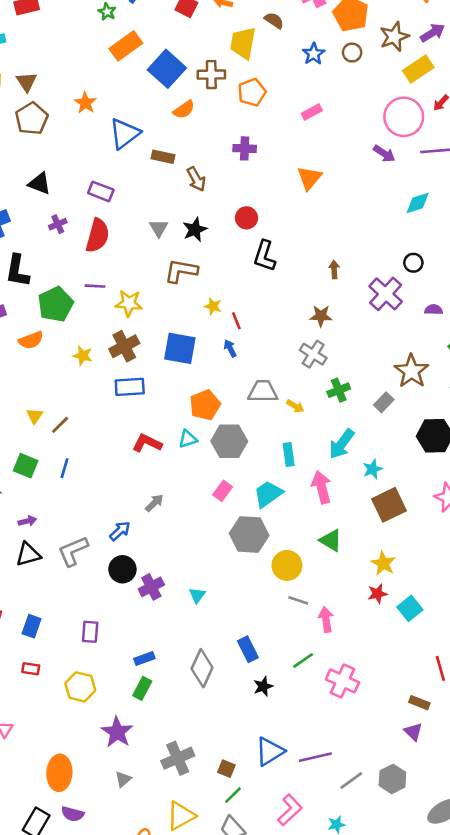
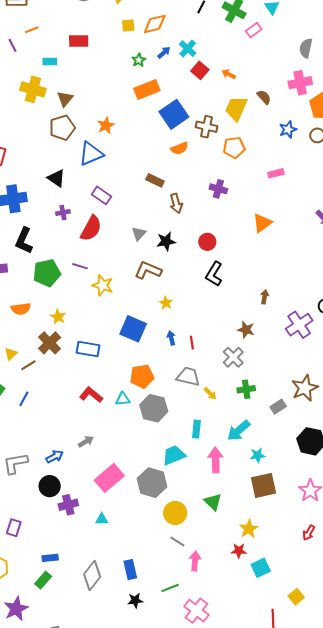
blue triangle: (125, 134) -> (91, 154), moved
red line: (236, 321) -> (192, 343), moved
orange semicircle: (31, 340) -> (21, 309), moved
brown cross: (124, 346) -> (50, 343), moved, turned -30
pink rectangle: (223, 491) -> (109, 478), moved, size x1.8
cyan triangle: (197, 595) -> (102, 519), turned 40

